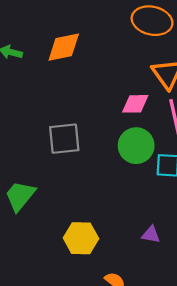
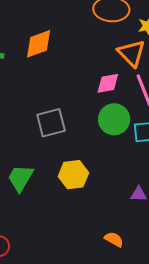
yellow hexagon: (81, 238) -> (73, 175), moved

